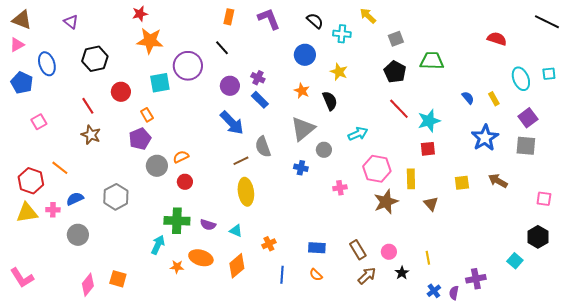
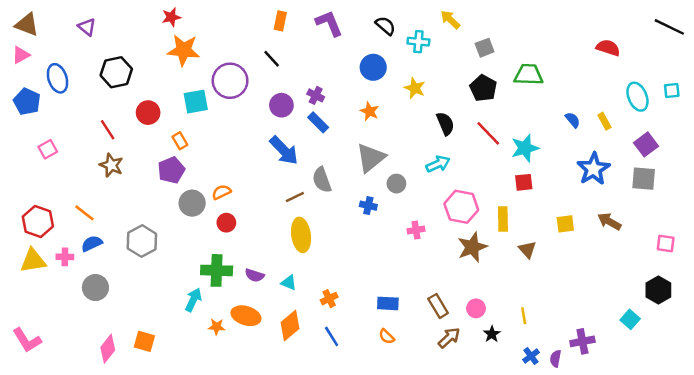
black semicircle: (330, 101) -> (445, 124), moved
orange line: (60, 168) -> (84, 213), moved
blue line: (282, 275) -> (332, 336), moved, turned -36

